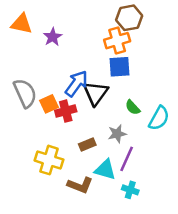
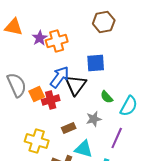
orange cross: (117, 41) -> (57, 41), moved
purple line: (127, 159) -> (117, 138), moved

